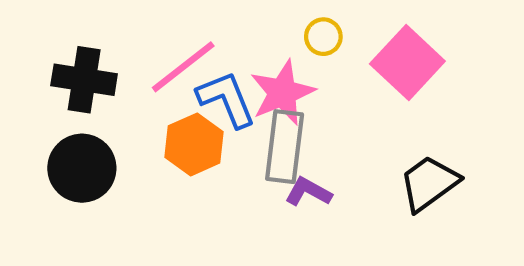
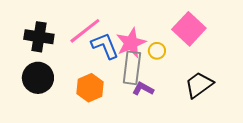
yellow circle: (323, 37) -> (157, 51), moved
orange hexagon: (194, 144) -> (90, 88), moved

